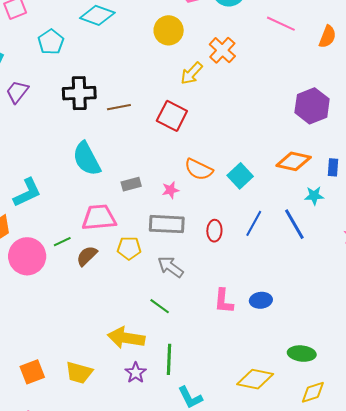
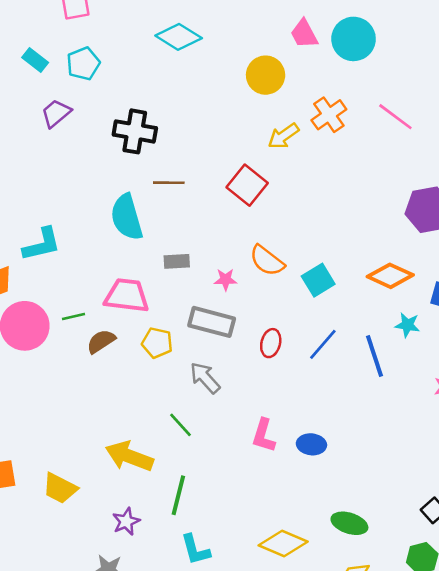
pink line: (281, 24) -> (395, 117), moved
cyan pentagon: (51, 42) -> (83, 64), moved
brown line: (119, 107) -> (169, 183), moved
purple star: (136, 373) -> (126, 521), moved

